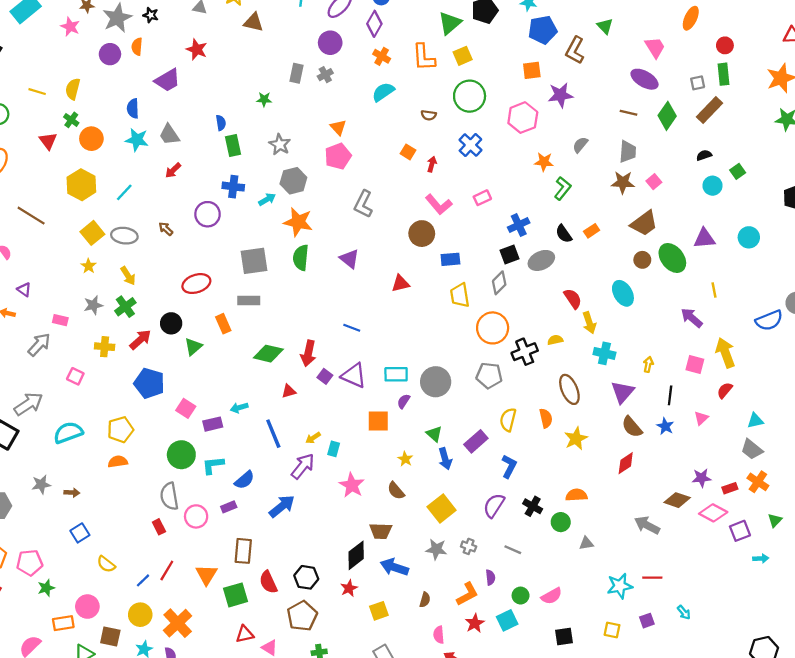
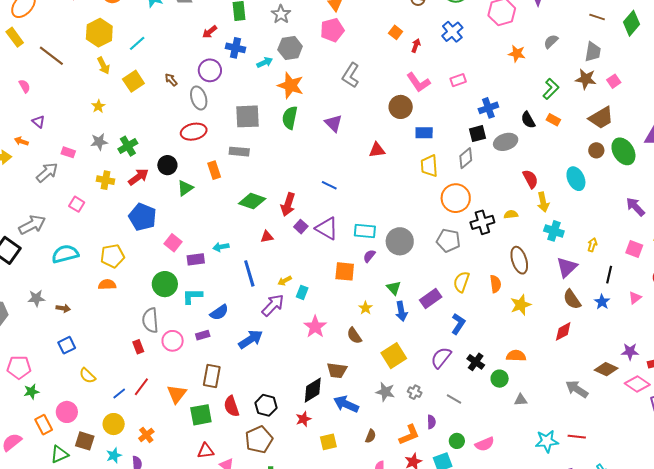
red arrow: (173, 170) -> (210, 32), moved
green L-shape: (563, 188) -> (551, 89), moved
orange rectangle: (592, 231) -> (553, 120), turned 56
yellow square: (92, 233) -> (133, 81), moved
gray ellipse: (124, 236) -> (199, 98), moved, turned 60
yellow arrow: (128, 276) -> (103, 66), moved
orange rectangle: (63, 623) -> (44, 425), turned 66
orange cross: (178, 623) -> (146, 435), size x0.6

